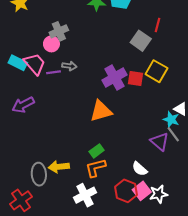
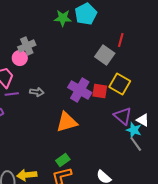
gray arrow: (69, 66) -> (37, 92), moved
purple line: (54, 72) -> (12, 94), moved
purple cross: (114, 77) -> (80, 90), turned -30
purple triangle: (160, 142) -> (123, 116), moved

